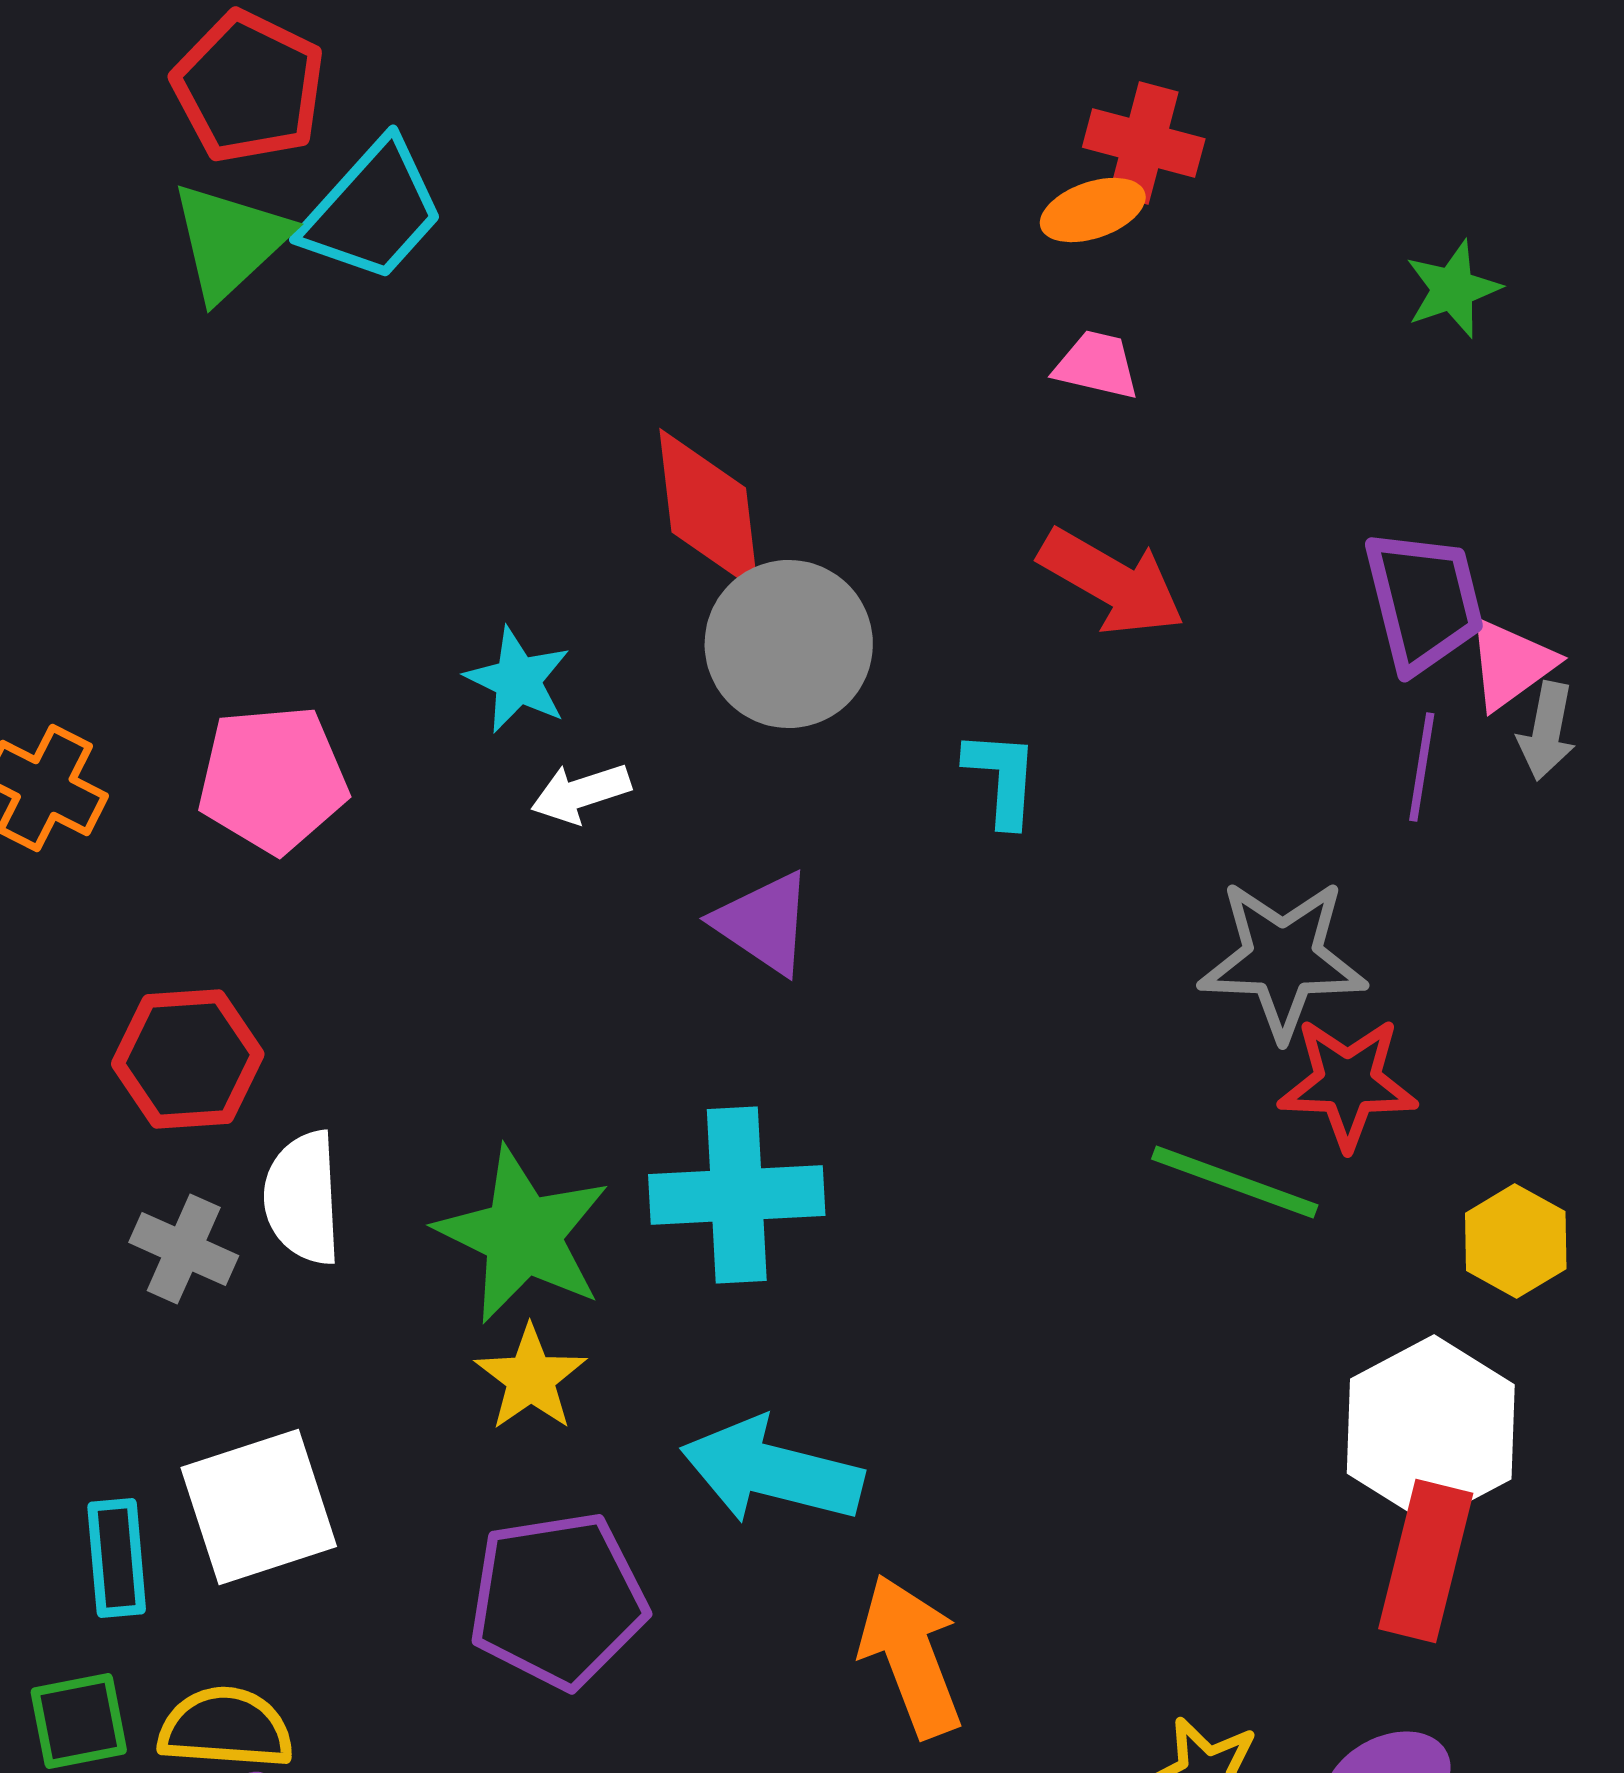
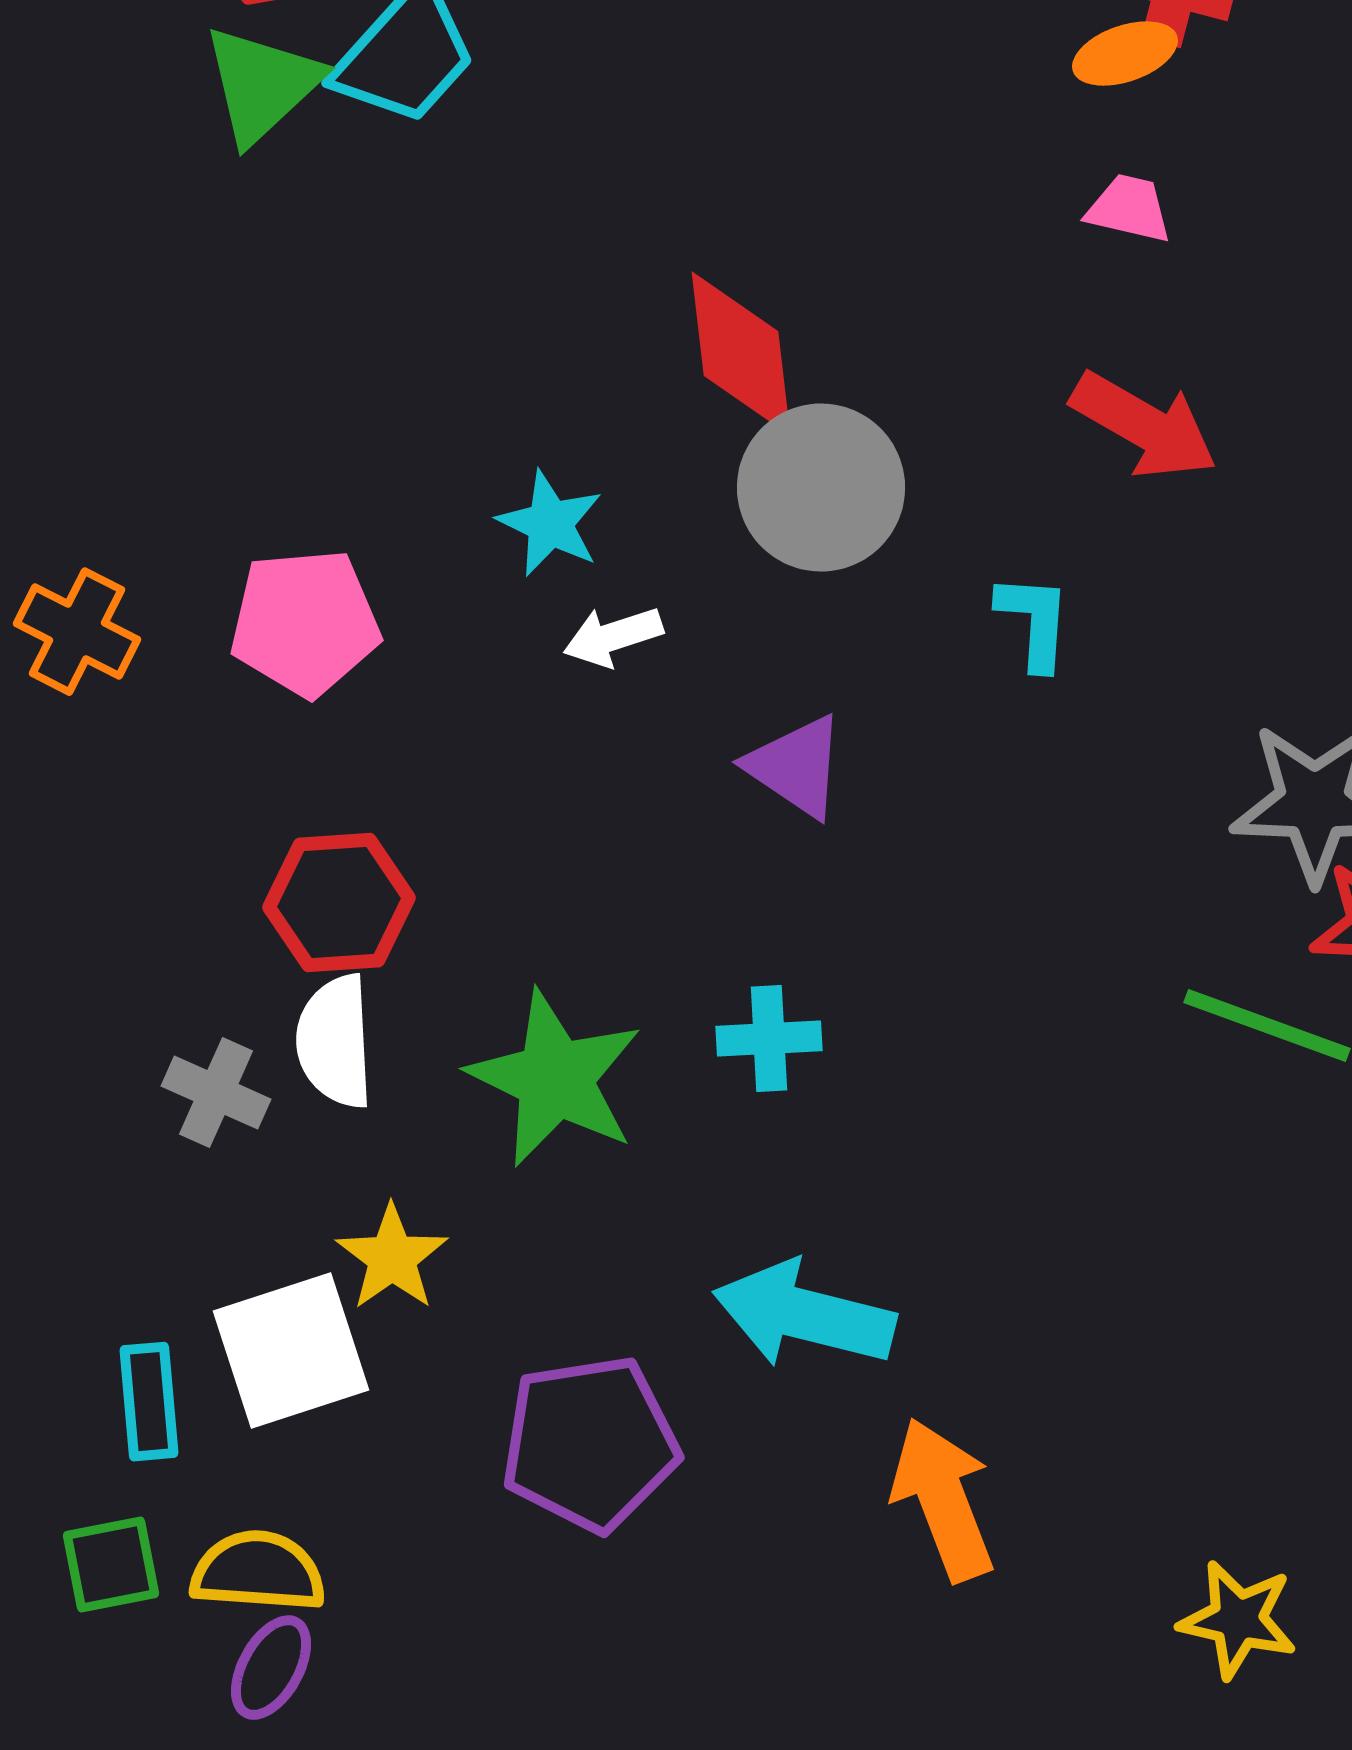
red hexagon: (188, 1059) -> (339, 903), moved
cyan cross: (737, 1195) -> (769, 1039), size x0.6
yellow star: (531, 1378) -> (392, 1258), moved

